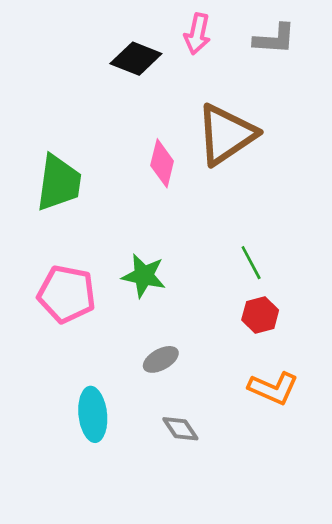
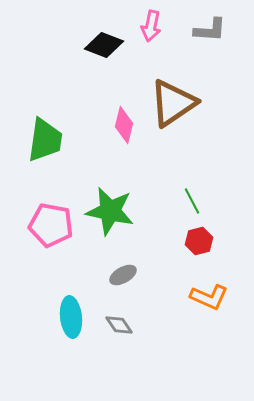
green star: (144, 276) -> (110, 211), size x1.4
gray diamond: (180, 429) -> (119, 325), moved

